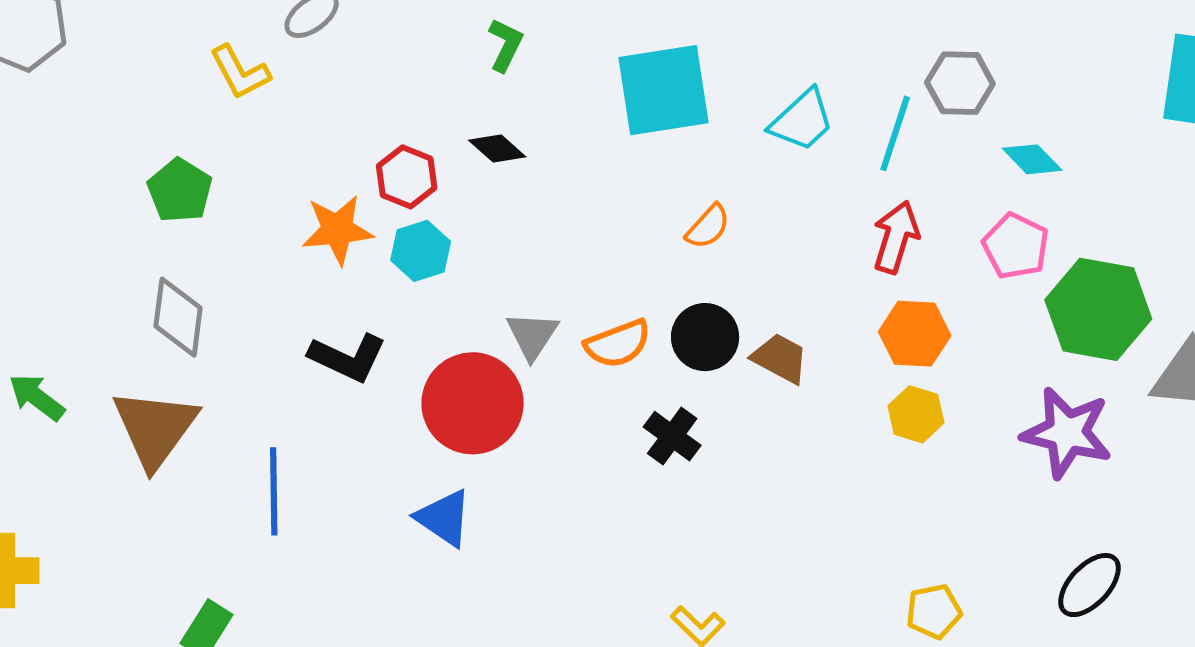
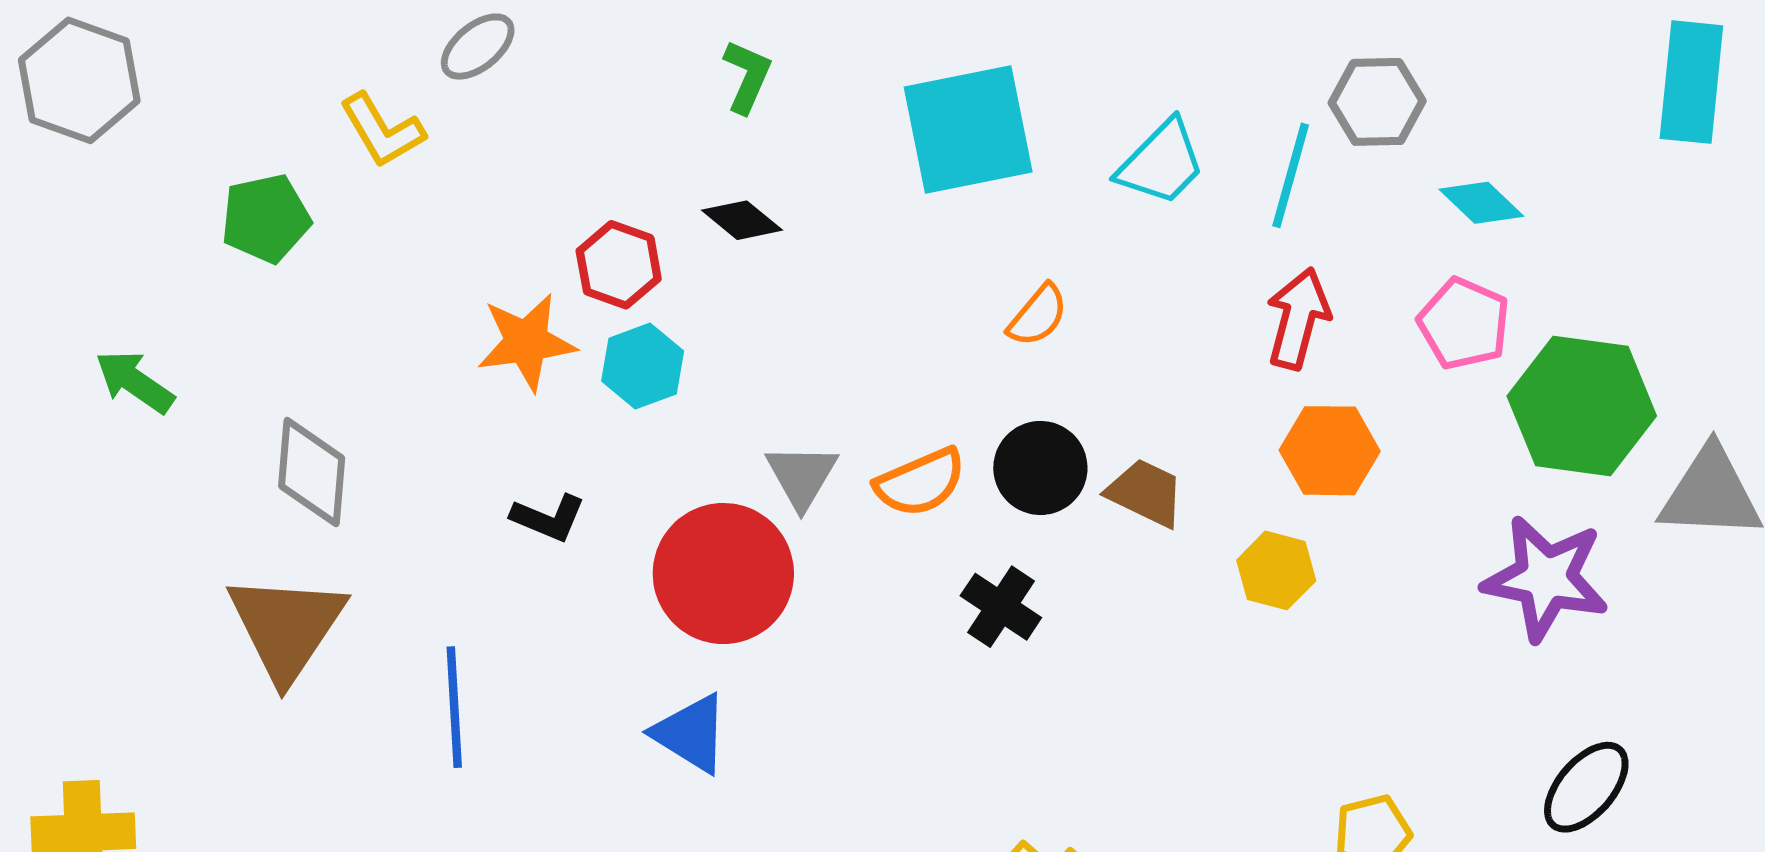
green pentagon: (180, 190) -> (266, 218), moved, turned 30
black L-shape: (348, 358) -> (548, 518), size x0.7
green arrow: (37, 397) -> (135, 382), moved
yellow hexagon: (916, 414) -> (1276, 570), moved

